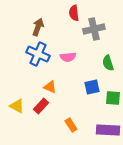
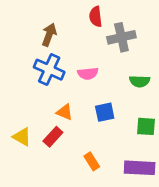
green semicircle: (108, 63) -> (140, 81), turned -70
blue square: (92, 87) -> (105, 112), moved

